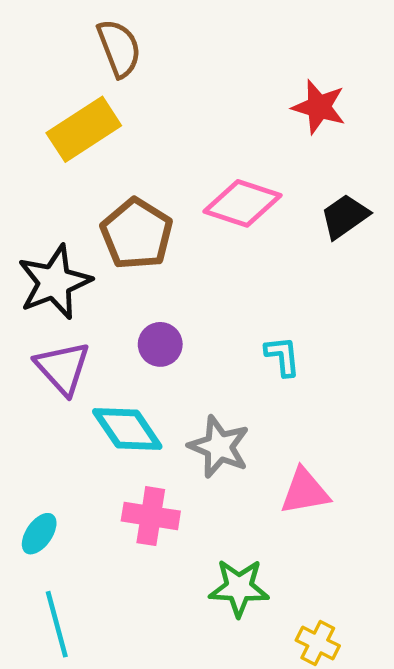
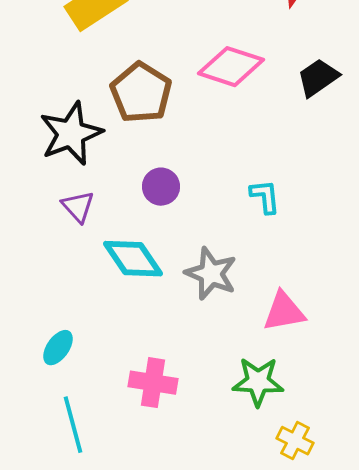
purple triangle: (63, 368) -> (78, 207), size x0.7
pink cross: (151, 516) -> (153, 383), moved
green star: (239, 588) -> (258, 382), moved

